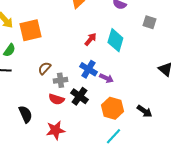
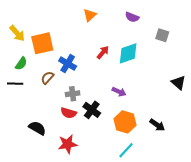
cyan diamond: (115, 40) -> (128, 53), turned 55
brown semicircle: (44, 68) -> (47, 78), moved
blue cross: (88, 69) -> (68, 64), moved
black semicircle: (25, 114) -> (37, 128), turned -36

